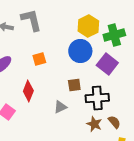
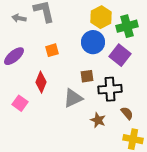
gray triangle: (60, 107) -> (73, 98), size x1.5
brown star: (94, 124) -> (98, 120), moved

